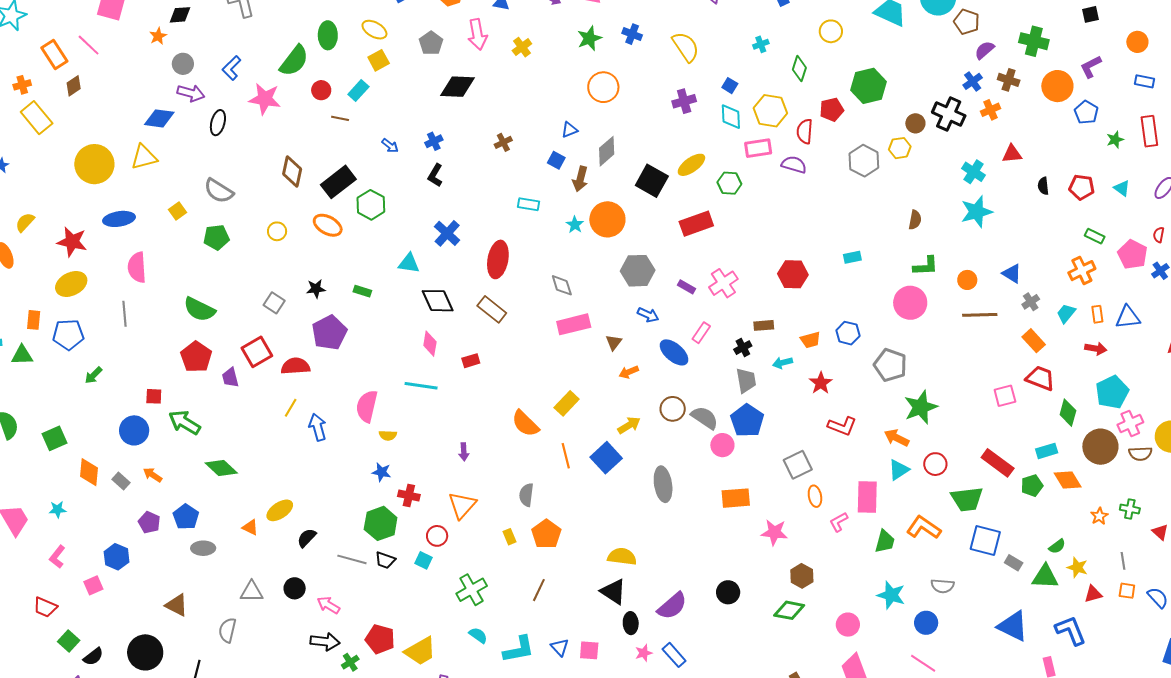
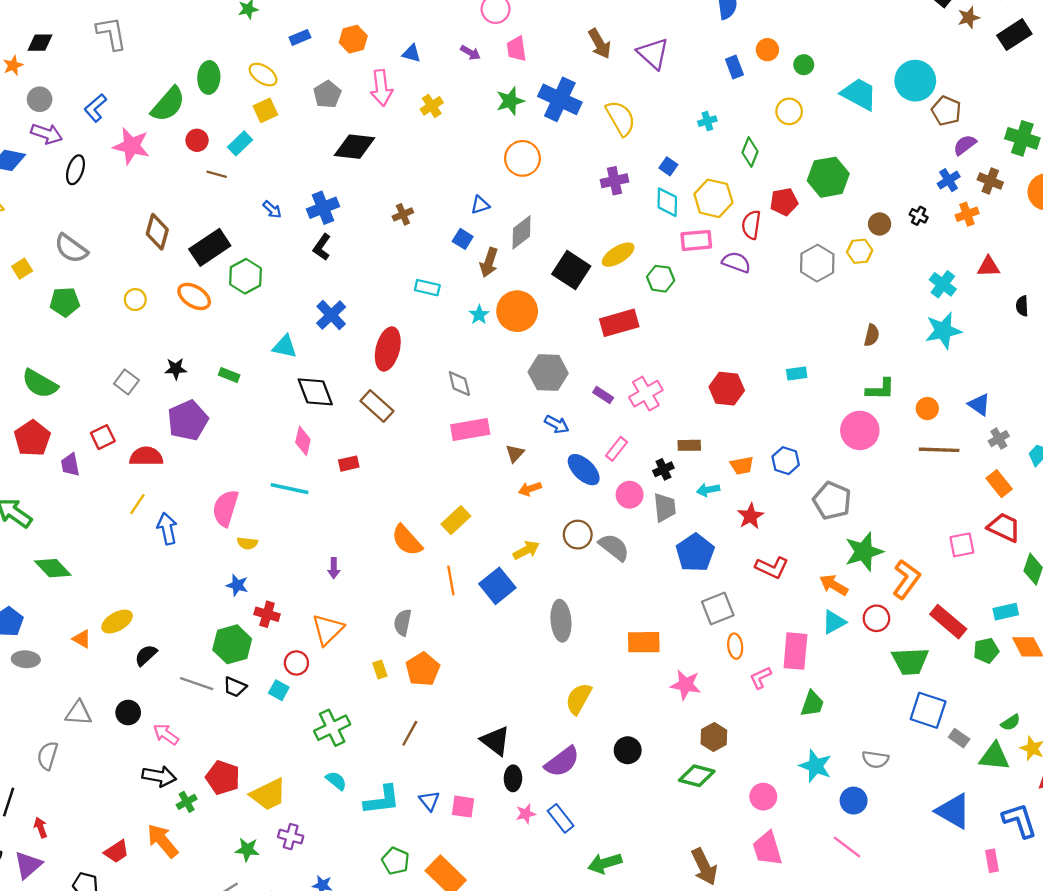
blue cross: (632, 34) -> (560, 99), size x1.8
black cross: (949, 114) -> (919, 216), size x0.5
blue cross: (434, 141) -> (323, 208), size x1.5
red square: (257, 352) -> (103, 437), size x0.7
blue pentagon: (747, 421) -> (695, 553), moved
pink circle: (722, 445) -> (630, 495), moved
orange L-shape: (924, 528) -> (906, 579), moved, turned 88
yellow semicircle: (622, 557) -> (579, 699), moved, turned -72

